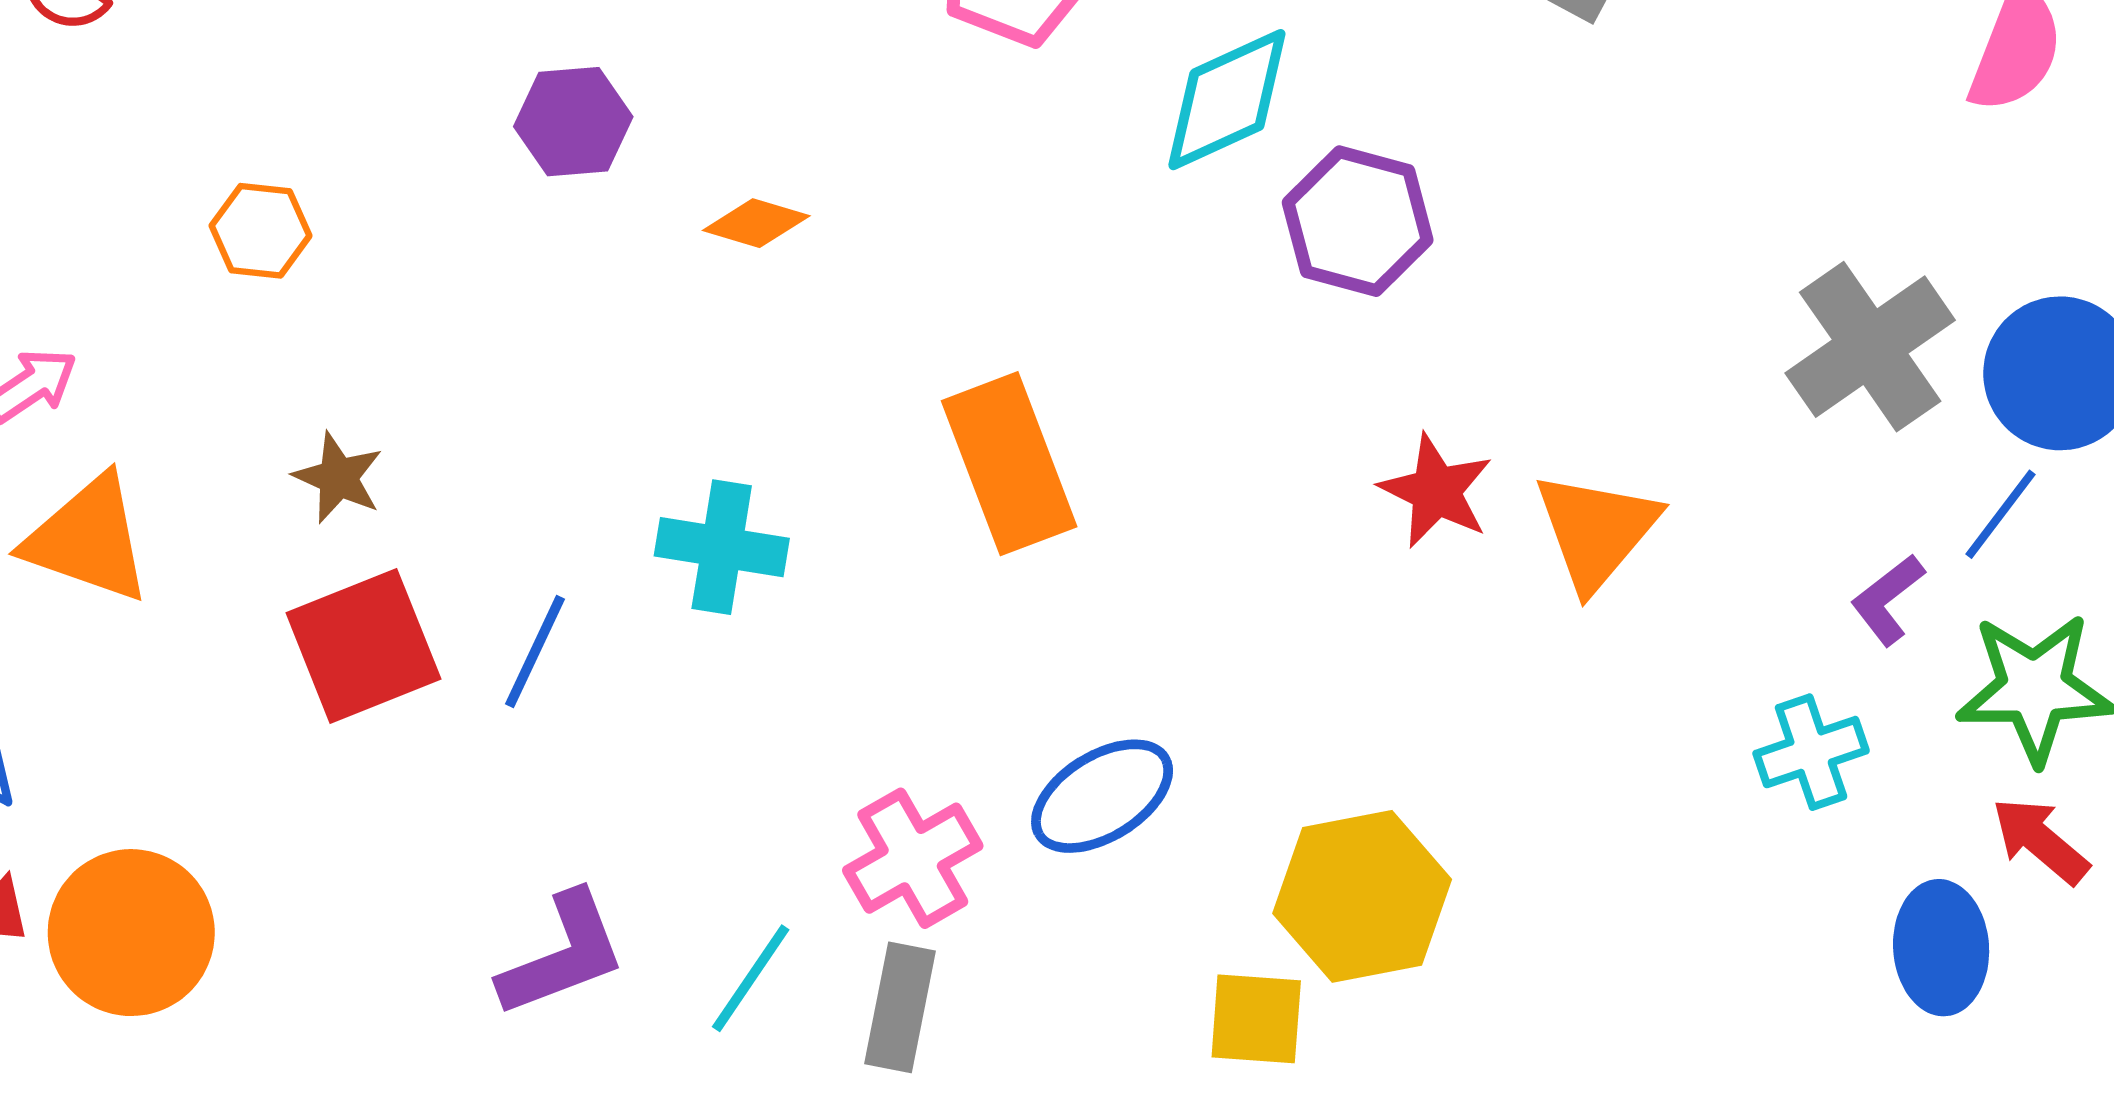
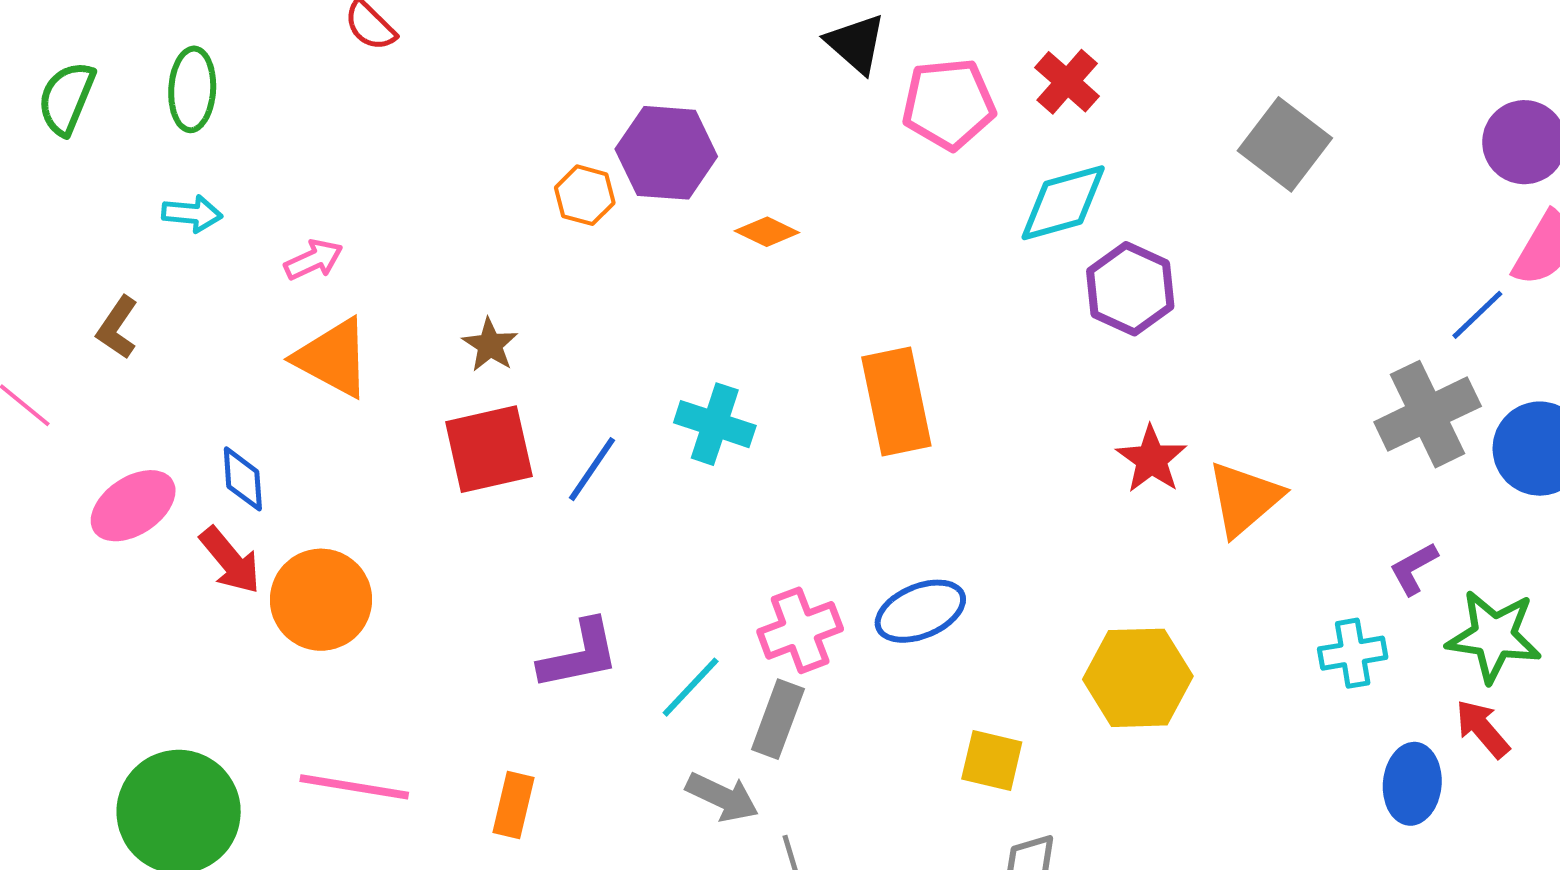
purple hexagon: (573, 122) -> (666, 153), size x1.4
orange hexagon: (260, 231) -> (585, 195), moved
blue line: (2001, 514) -> (1477, 315), moved
yellow hexagon: (1362, 896) -> (1138, 678), moved

